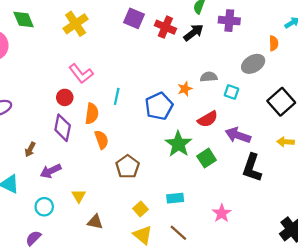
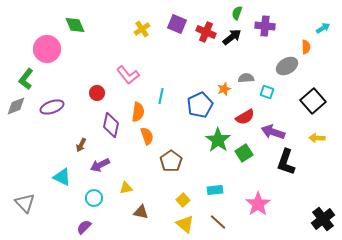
yellow cross: (76, 24) -> (142, 29), moved, size x0.7
red circle: (65, 97) -> (97, 93), moved
yellow triangle: (79, 196) -> (126, 188), turned 48
pink star: (222, 213) -> (258, 204), size x1.4

